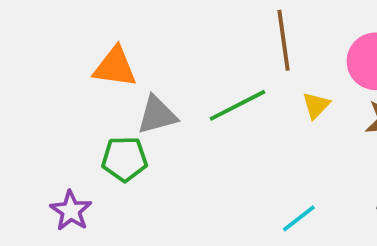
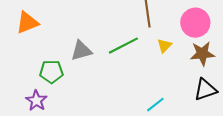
orange triangle: (115, 67) -> (27, 23), moved, turned -30
green pentagon: (125, 159) -> (51, 72), moved

